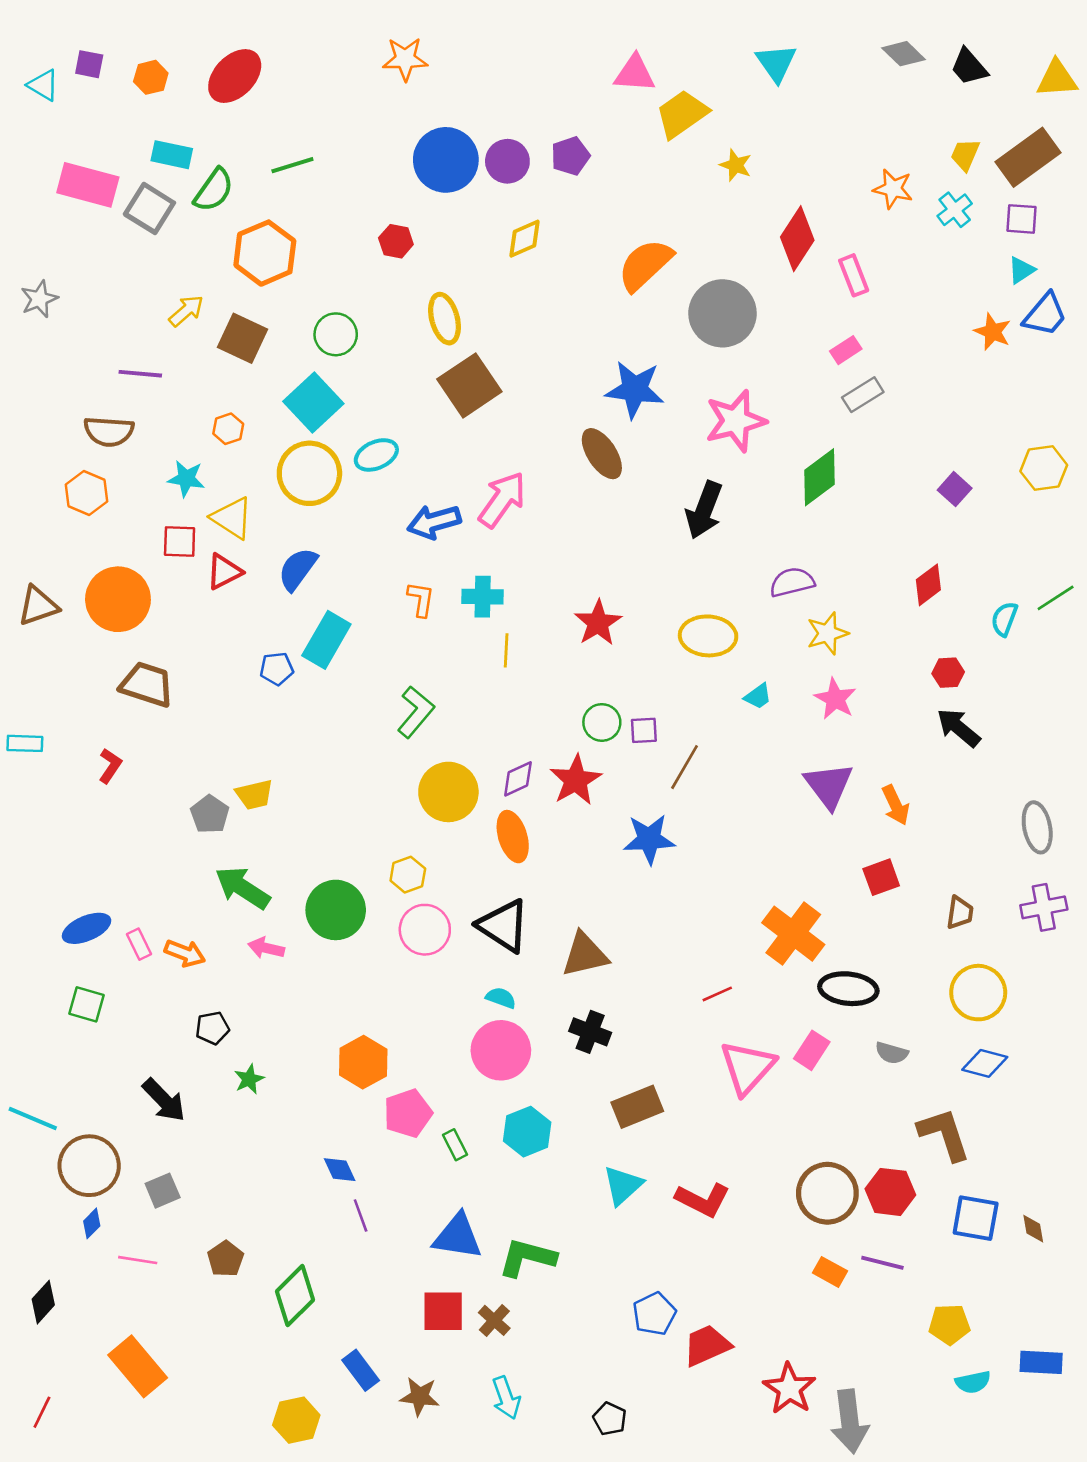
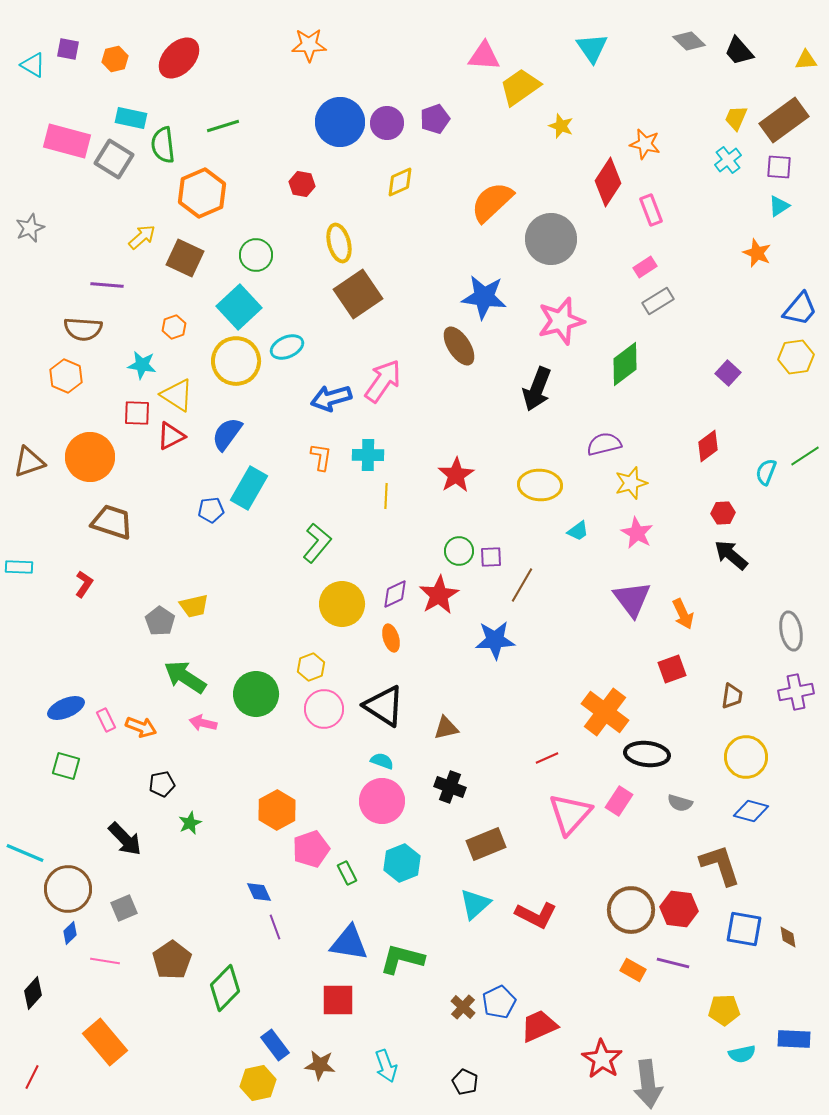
yellow triangle: (1057, 79) -> (806, 60), size x0.7
orange star: (893, 189) -> (645, 144), moved
green semicircle: (214, 190) -> (163, 145), turned 138
blue trapezoid: (1045, 315) -> (800, 309), moved
orange ellipse: (513, 837) -> (391, 638), size x0.7
brown triangle: (585, 955) -> (446, 728), size x0.7
brown pentagon: (226, 1259) -> (172, 960), size x1.4
brown cross: (494, 1320) -> (463, 1007), moved
yellow hexagon: (296, 1420) -> (258, 1083), moved

